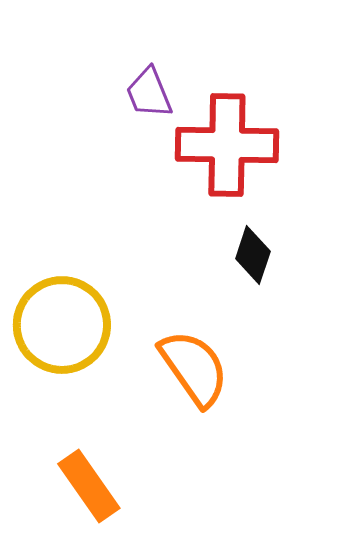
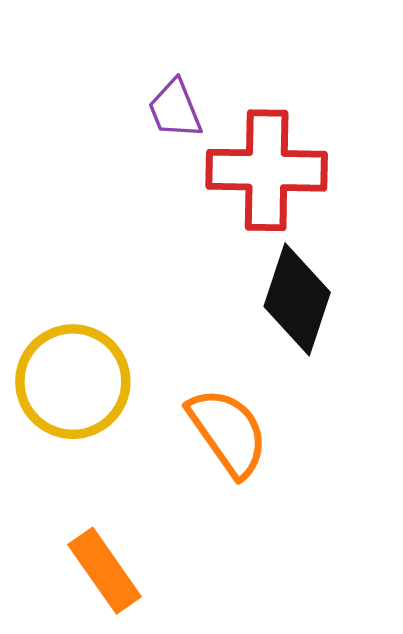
black diamond: (253, 255) -> (297, 299), size x1.6

